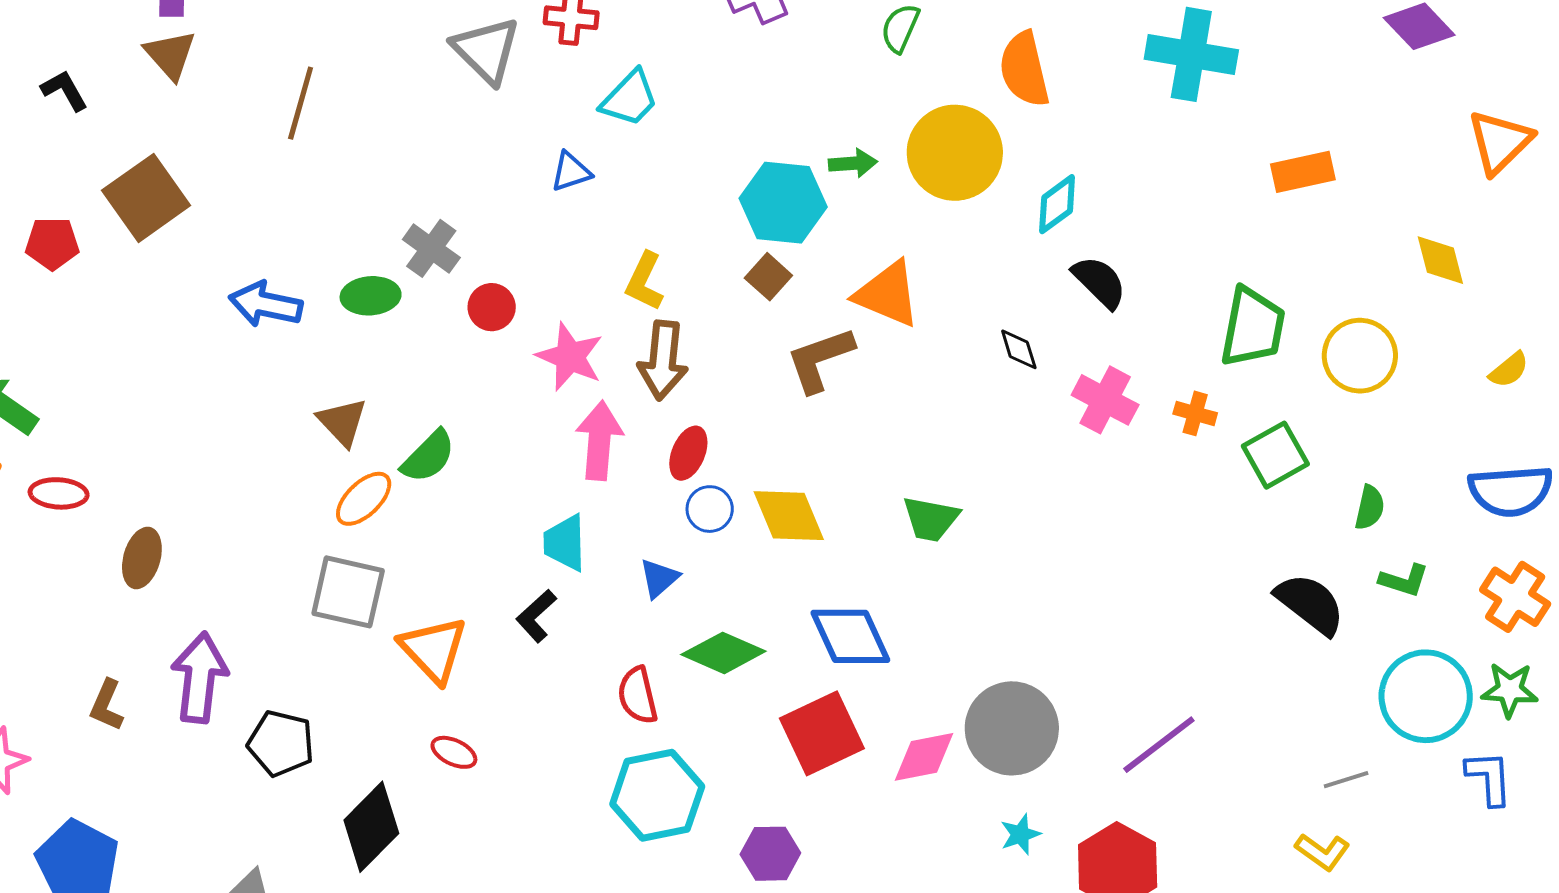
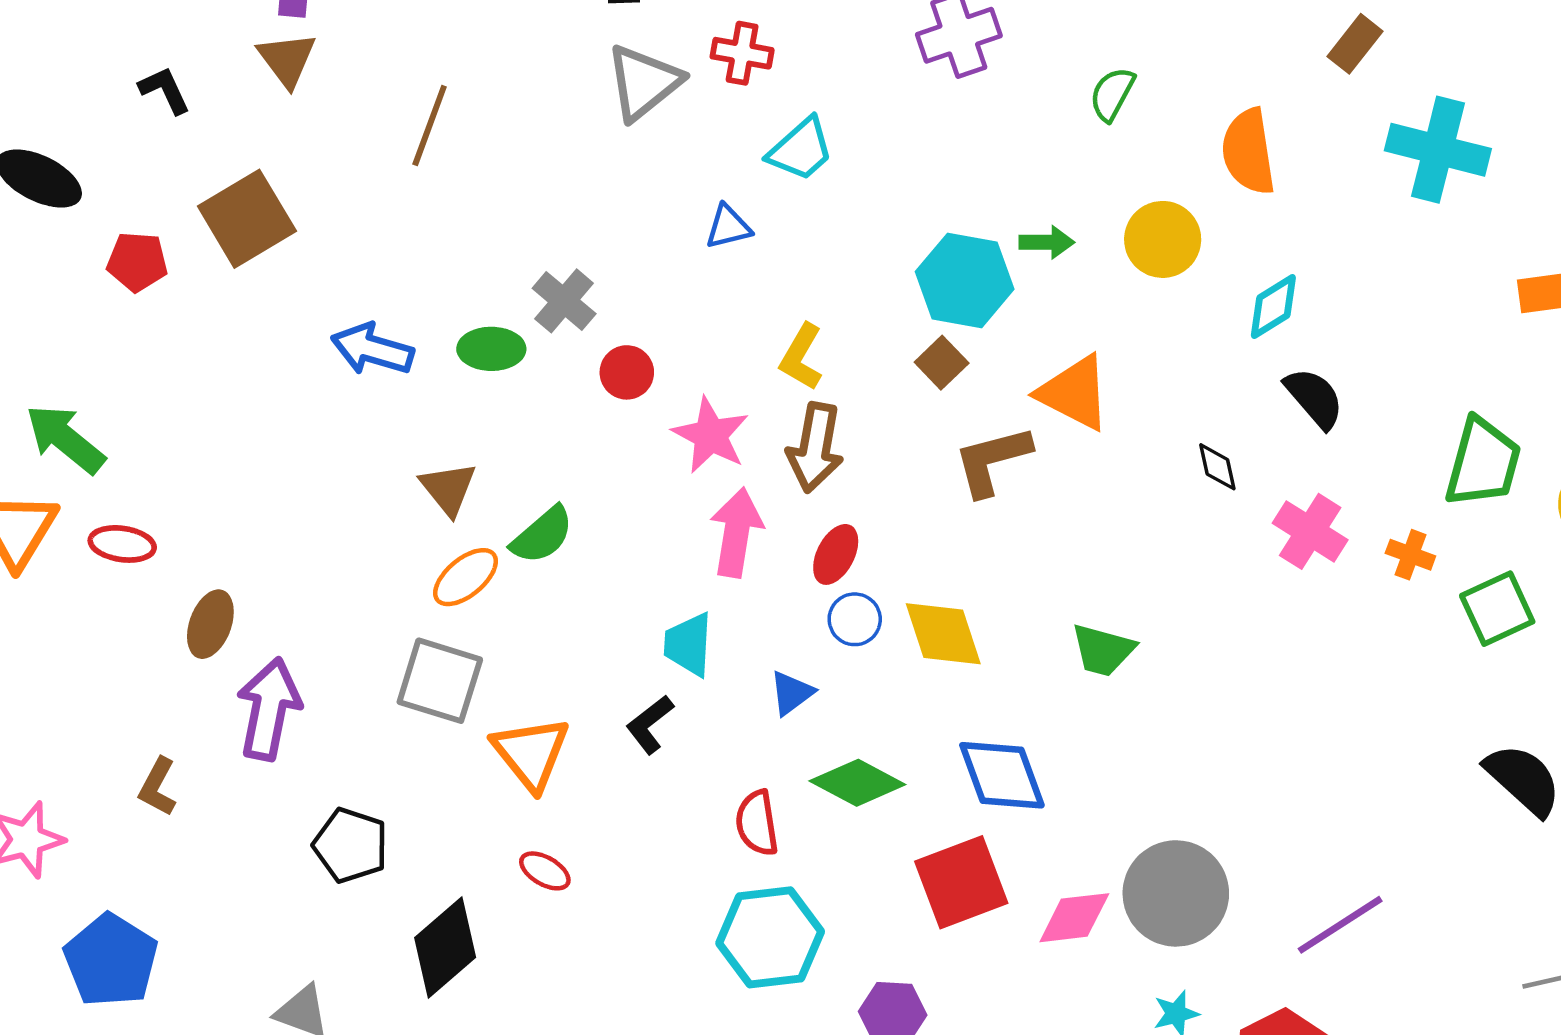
gray triangle: (486, 50) -> (644, 82), turned 32
yellow circle: (955, 153) -> (1163, 239), size x0.7
purple arrow: (200, 678) -> (269, 709), moved

